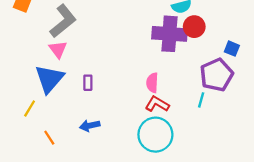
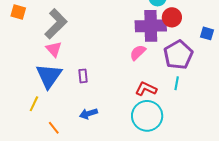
purple pentagon: (217, 75) -> (178, 55), moved
pink semicircle: (152, 83) -> (138, 53), moved, turned 48
cyan line: (201, 100) -> (177, 83), moved

